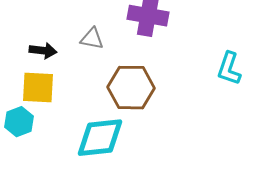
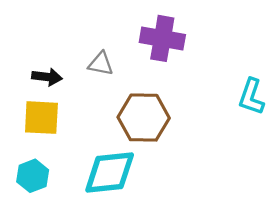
cyan hexagon: (19, 122) -> (33, 176), moved

